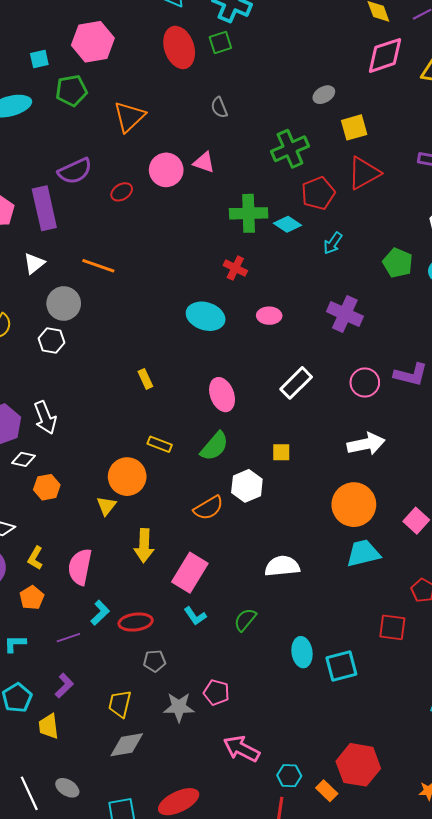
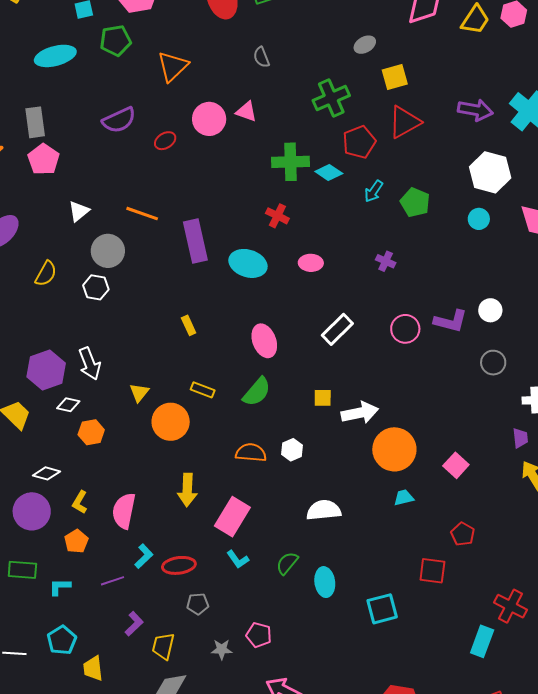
purple rectangle: (44, 208) -> (195, 241), moved
green pentagon: (398, 263) -> (415, 202), moved
purple cross: (345, 314) -> (386, 261), size x0.6
white arrow: (366, 444) -> (360, 413), moved
white hexagon: (247, 486) -> (292, 450), moved, size x0.7
yellow triangle: (106, 506) -> (139, 393), moved
orange semicircle: (209, 508) -> (251, 453), turned -144
cyan trapezoid: (363, 553) -> (404, 498), size x0.6
cyan ellipse: (302, 652) -> (325, 582), moved
purple L-shape: (64, 686) -> (134, 624), moved
gray star: (179, 707) -> (222, 649), size x0.7

